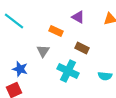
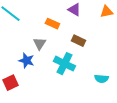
blue star: (20, 69) -> (26, 61), moved
cyan semicircle: (105, 76) -> (101, 79), moved

